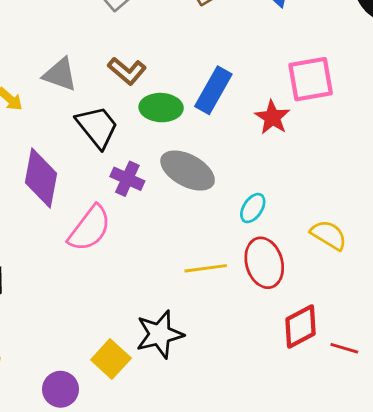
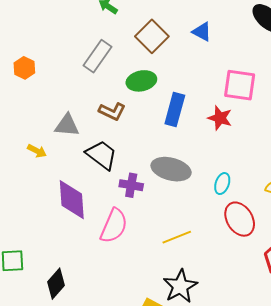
pink square: (311, 79) -> (240, 85), turned 32
green ellipse: (161, 108) -> (141, 81), moved
yellow line: (206, 268) -> (177, 237), moved

